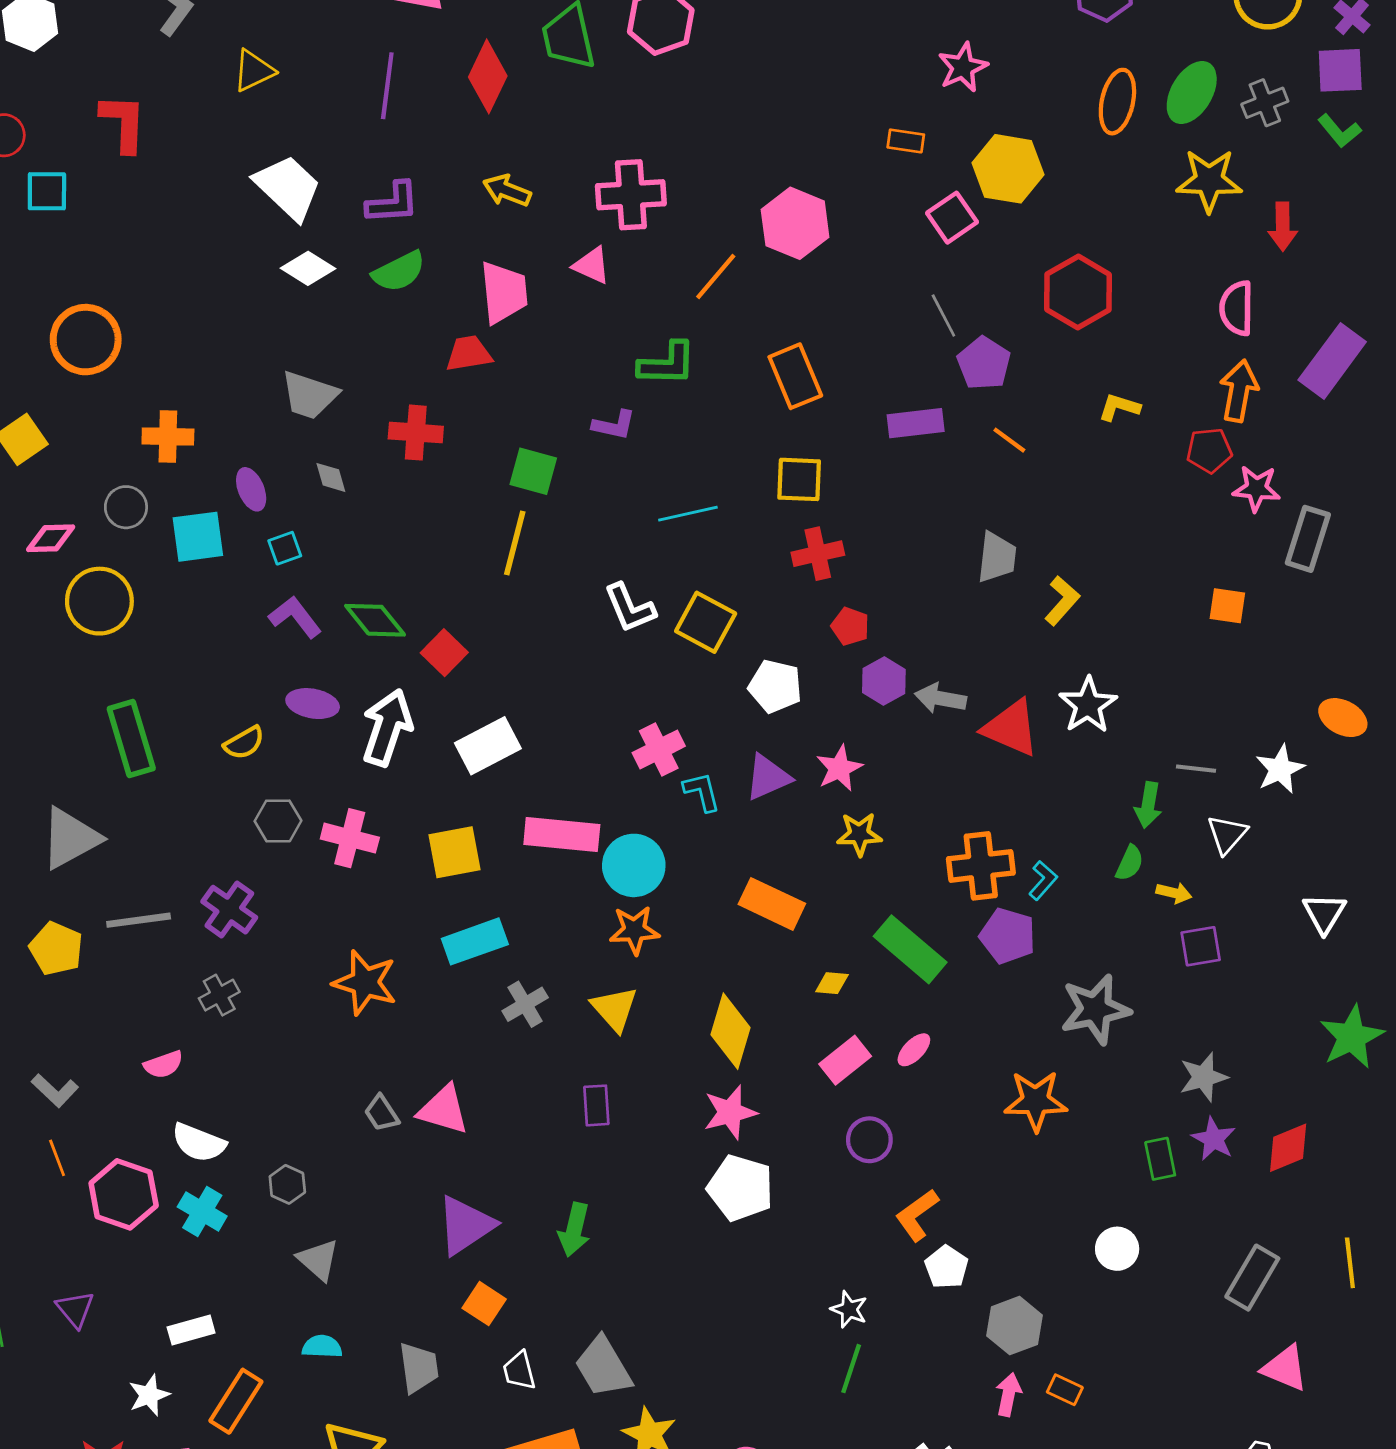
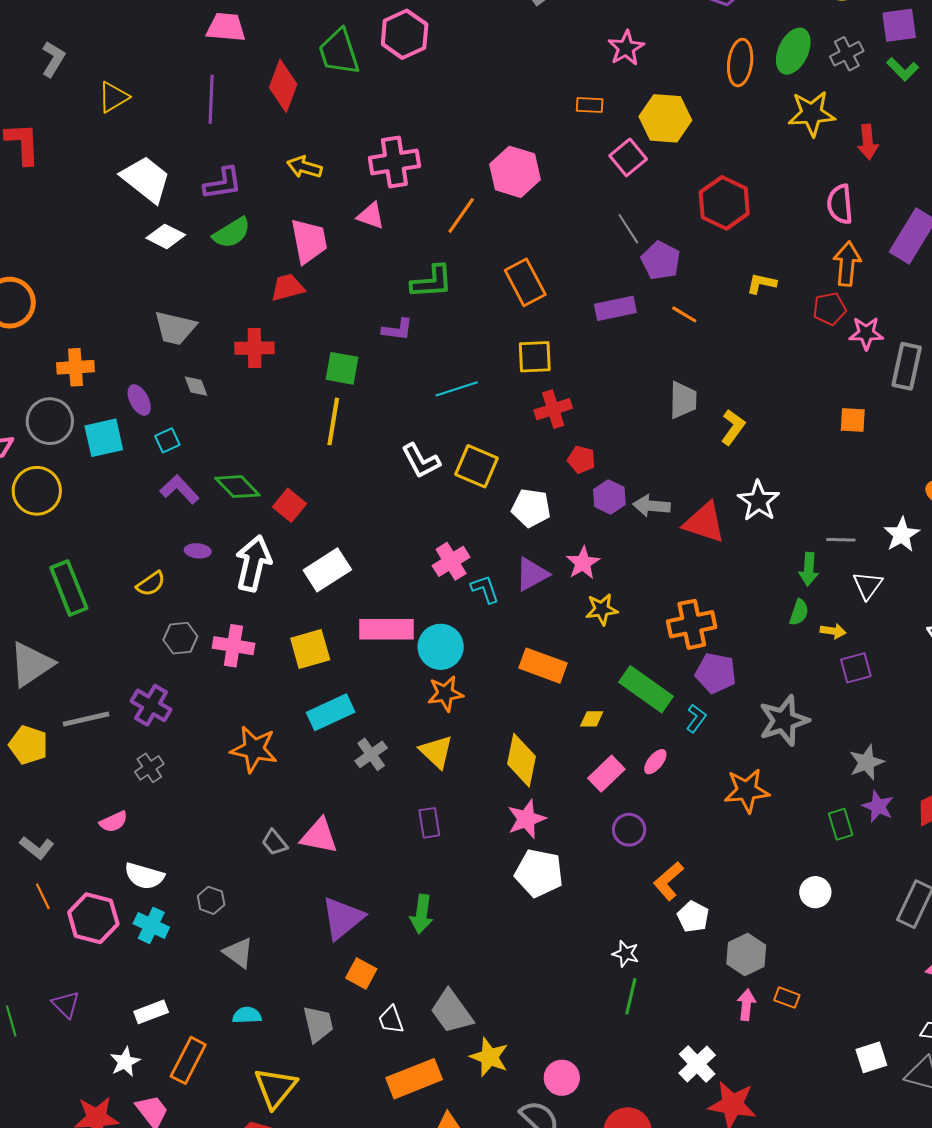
gray circle: (126, 507) -> (50, 421), size x1.5
purple ellipse: (313, 704) -> (198, 551), size x0.7
cyan L-shape: (1043, 880) -> (696, 718), moved

